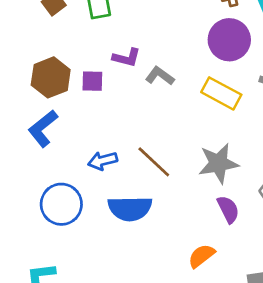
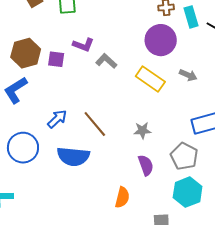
blue arrow: (103, 161) -> (57, 119), turned 145
gray star: (218, 163) -> (142, 130), size x0.6
orange semicircle: (201, 256) -> (122, 197), turned 135

